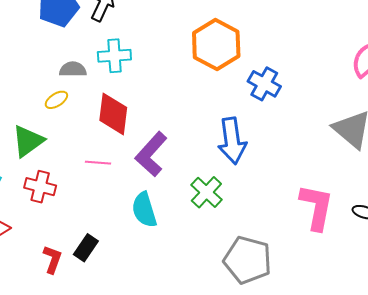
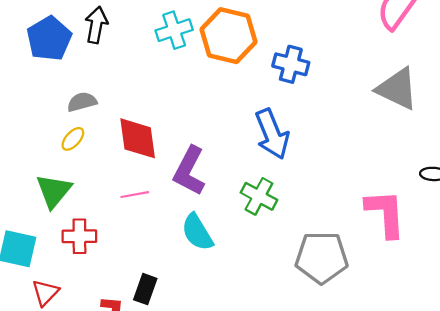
cyan cross: (114, 56) -> (174, 30), moved
pink L-shape: (317, 207) -> (385, 213), moved

